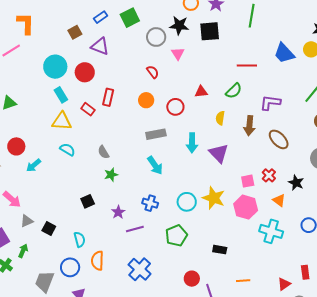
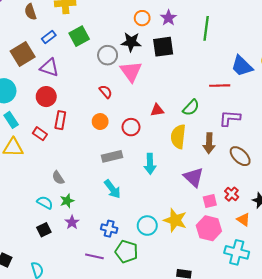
brown square: (75, 32) -> (23, 54), size x1.6
pink triangle: (178, 54) -> (131, 71), size x1.6
red line: (247, 66) -> (220, 86), moved
red circle: (85, 72) -> (46, 97), moved
yellow semicircle: (220, 118) -> (178, 137), size x1.6
cyan semicircle: (67, 150) -> (45, 202), moved
purple triangle: (219, 153) -> (194, 177), moved
purple star: (118, 212) -> (72, 222), moved
purple line: (135, 229) -> (94, 256), turned 30
green pentagon: (176, 236) -> (126, 252), moved, turned -30

